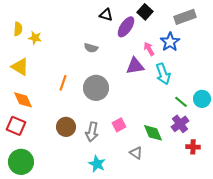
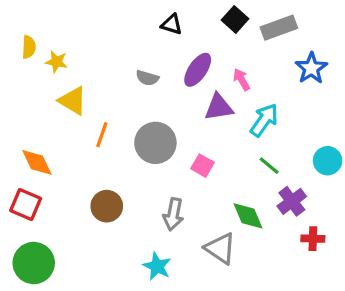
gray rectangle: (185, 17) -> (279, 28), moved
purple ellipse: (126, 27) -> (198, 70), moved
blue star: (170, 42) -> (311, 68), moved
yellow triangle: (20, 67) -> (73, 101), moved
cyan arrow: (163, 74) -> (264, 120), turned -125
green line: (181, 102) -> (269, 166), moved
pink square: (119, 125) -> (203, 166), moved, turned -32
gray arrow: (92, 132) -> (173, 214), moved
gray triangle: (136, 153) -> (220, 248), size x1.5

